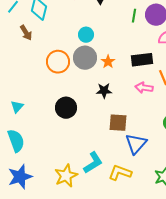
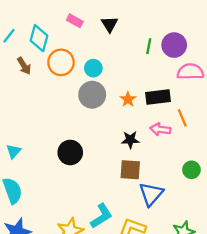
orange circle: (58, 62) -> (61, 62), moved
orange star: (108, 62) -> (128, 99), moved
black star: (104, 91) -> (130, 140), moved

